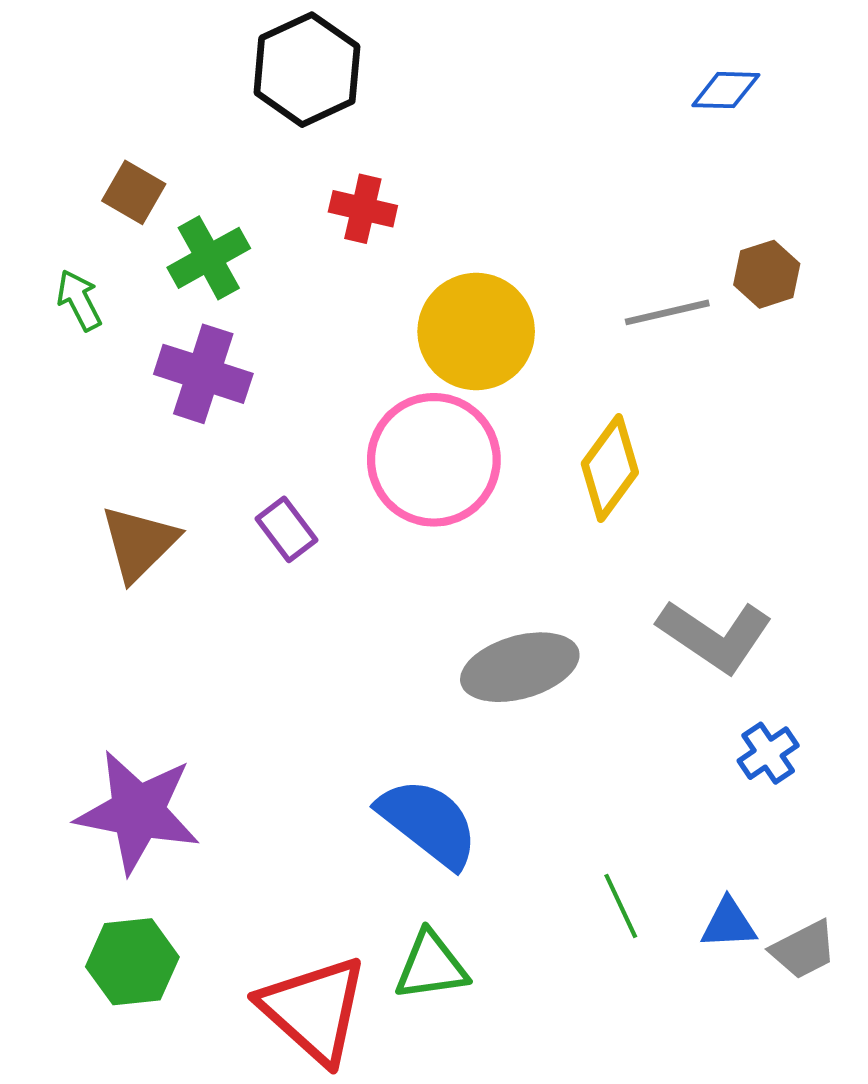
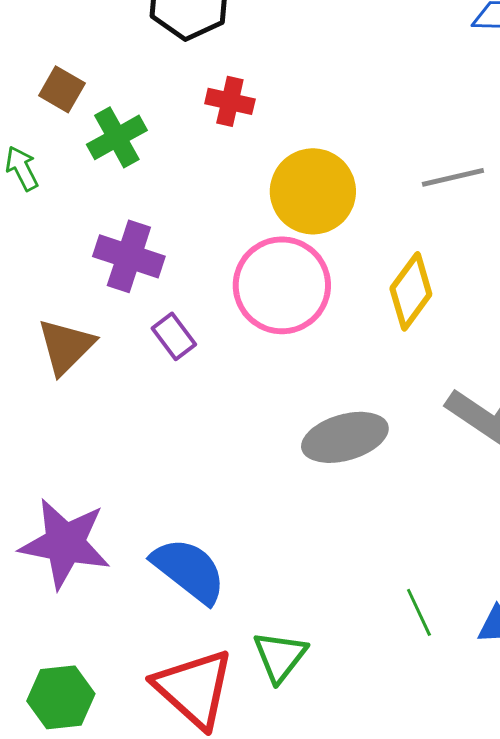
purple cross: (203, 374) -> (129, 256), moved
blue semicircle: (428, 823) -> (189, 570), moved
green hexagon: (132, 962) -> (61, 697), moved
green triangle: (431, 966) -> (280, 656), turned -44

